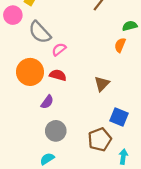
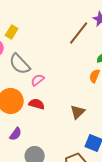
purple semicircle: (47, 102) -> (16, 134), moved

